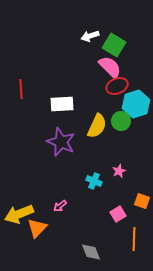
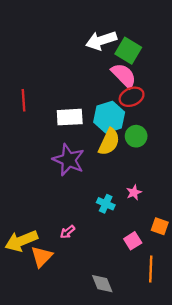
white arrow: (90, 36) -> (101, 40), size x1.5
cyan hexagon: (136, 104) -> (109, 117), moved

